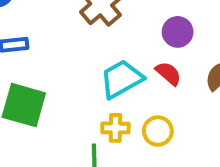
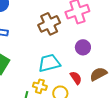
red semicircle: (168, 73) -> (76, 78), moved

